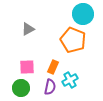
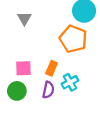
gray triangle: (28, 29) -> (24, 18), moved, turned -32

